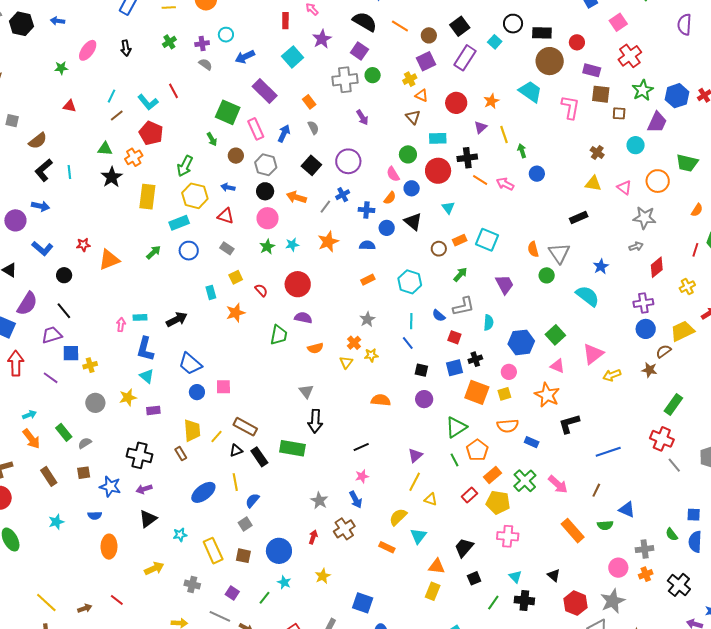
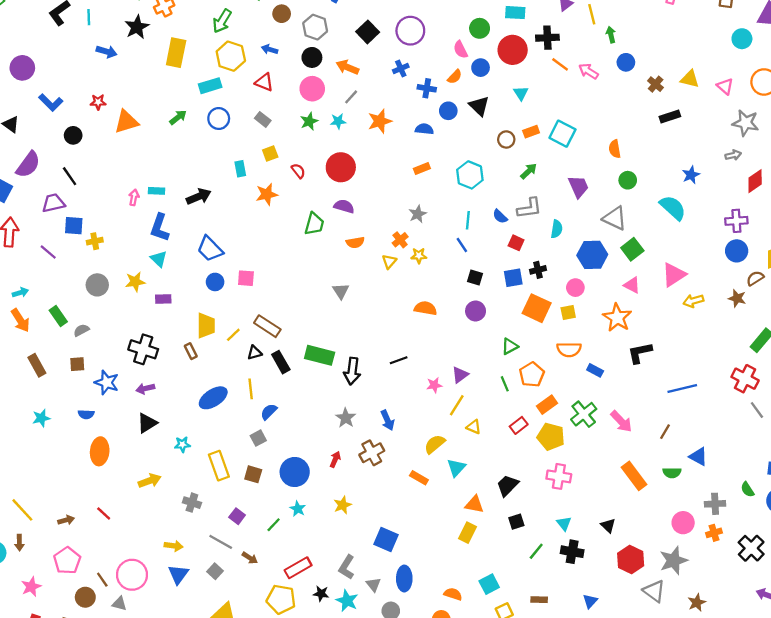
brown cross: (597, 153) -> (656, 84), moved
blue arrow: (40, 206) -> (107, 52), moved
gray line: (325, 207) -> (351, 97), moved
gray triangle: (559, 253) -> (615, 218), moved, turned -35
black arrow: (315, 421) -> (352, 371), moved
green triangle: (456, 427) -> (510, 346), size x0.7
pink star: (362, 476) -> (434, 385), moved

